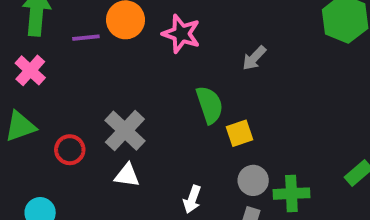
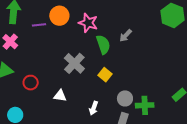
green semicircle: (210, 105) -> (103, 45), moved
gray cross: (125, 131) -> (74, 63), moved
yellow square: (239, 133) -> (105, 75), moved, turned -32

